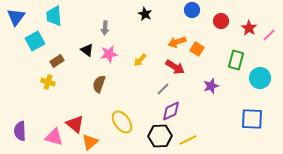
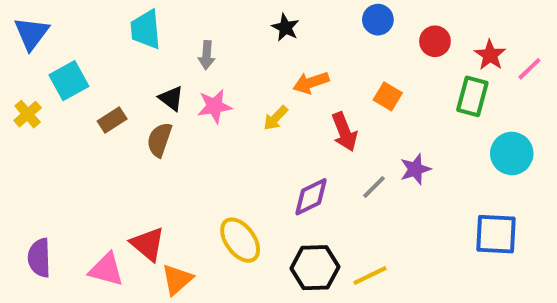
cyan trapezoid: (54, 16) -> (146, 29), moved
orange arrow: (177, 42) -> (311, 83), moved
green rectangle: (236, 60) -> (472, 96), moved
red arrow: (175, 67) -> (344, 132), turned 36
yellow cross: (48, 82) -> (28, 114), moved, turned 32
brown semicircle: (99, 84) -> (159, 140), moved
gray line: (163, 89) -> (374, 187), moved
purple diamond: (171, 111) -> (311, 197), moved

